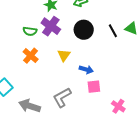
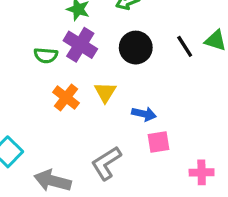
orange cross: (31, 56) -> (66, 98), moved
pink cross: (118, 106) -> (202, 172), turned -32

